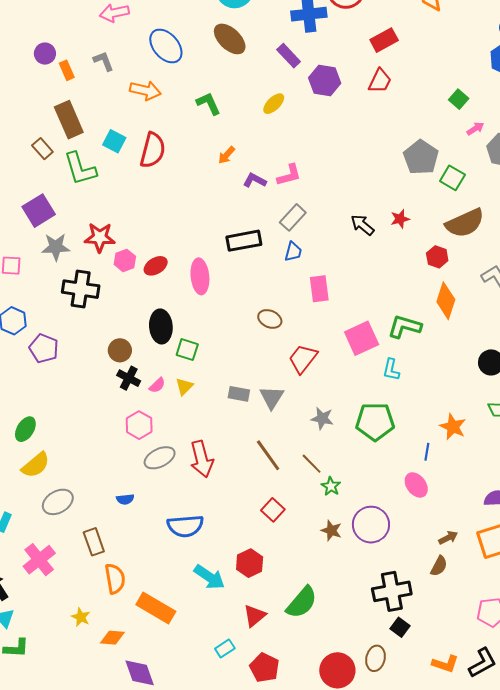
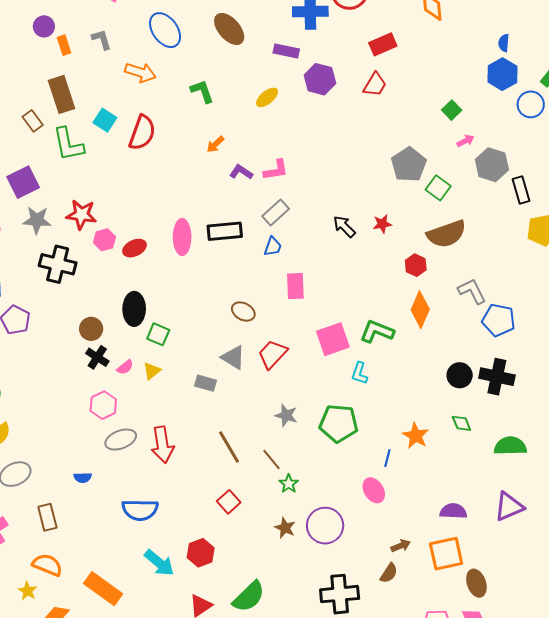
purple rectangle: (289, 56) -> (286, 51), turned -40
pink ellipse: (200, 276) -> (182, 237), moved
gray triangle: (272, 397) -> (233, 357), moved, turned -36
orange semicircle: (115, 579) -> (47, 565), moved, turned -64

